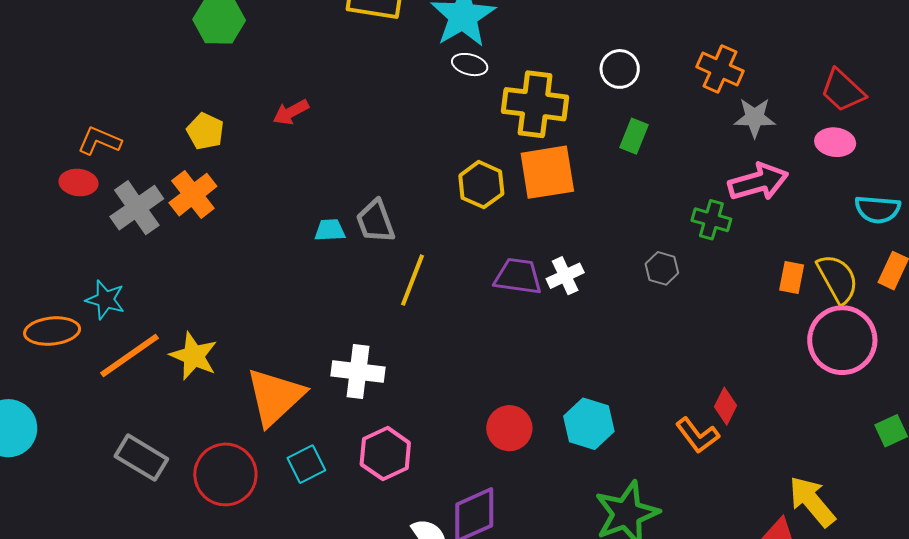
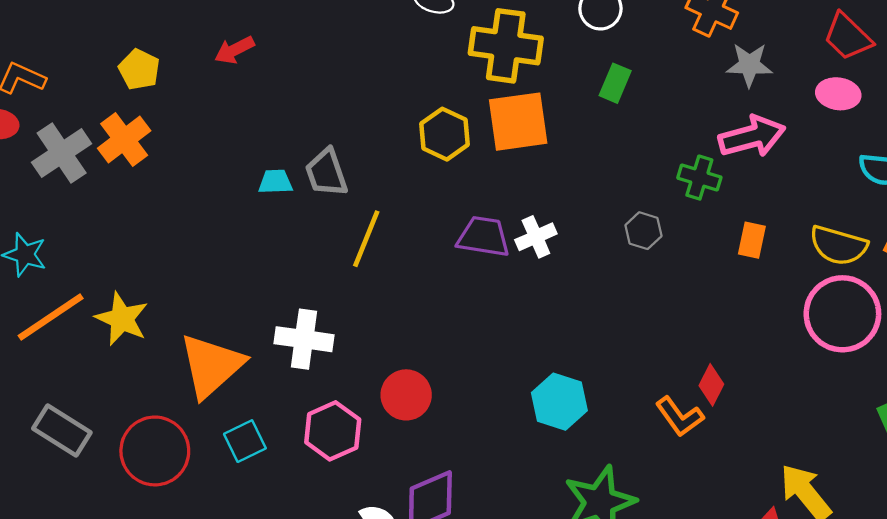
orange rectangle: (792, 277) -> (752, 240), moved
yellow semicircle: (838, 279) -> (838, 245), turned 134
red circle: (509, 428) -> (406, 395), moved

